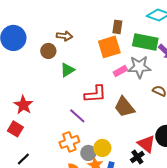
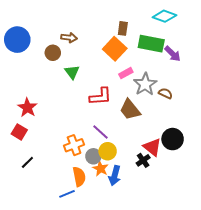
orange square: (109, 47) -> (115, 49), turned -30
gray star: (139, 67) -> (145, 84), moved, turned -30
green triangle: (67, 70) -> (72, 72), turned -35
purple line: (77, 116) -> (100, 132), moved

